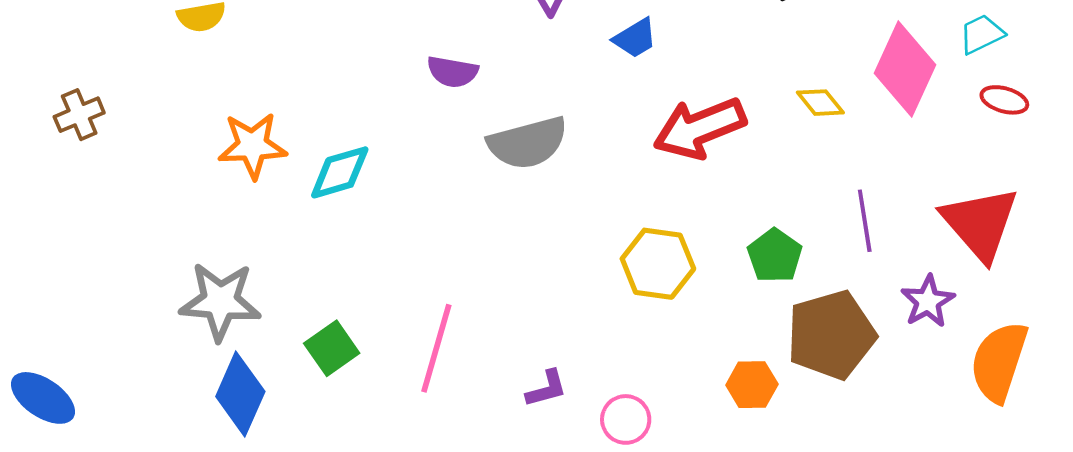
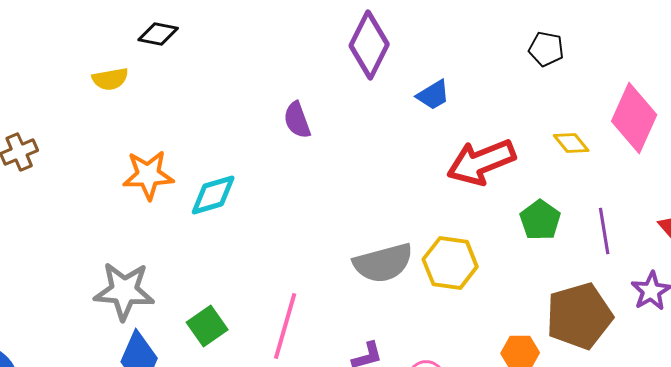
purple semicircle: (452, 72) -> (297, 120), turned 60
gray semicircle: (528, 143) -> (383, 263), moved
green pentagon: (775, 256) -> (540, 220), moved

